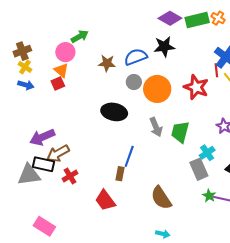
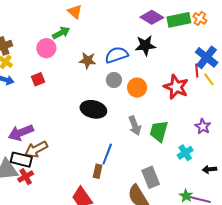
orange triangle: (61, 70) -> (75, 12), moved
orange circle: (157, 89) -> (137, 88), size x0.7
gray rectangle: (199, 169) -> (151, 177), moved
red cross: (70, 176) -> (26, 177), moved

